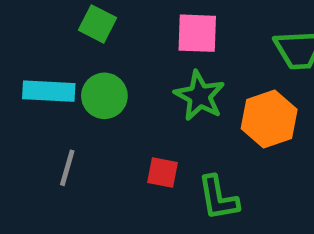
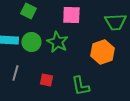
green star: (200, 96) -> (57, 42), moved
red square: (162, 172) -> (46, 80), moved

